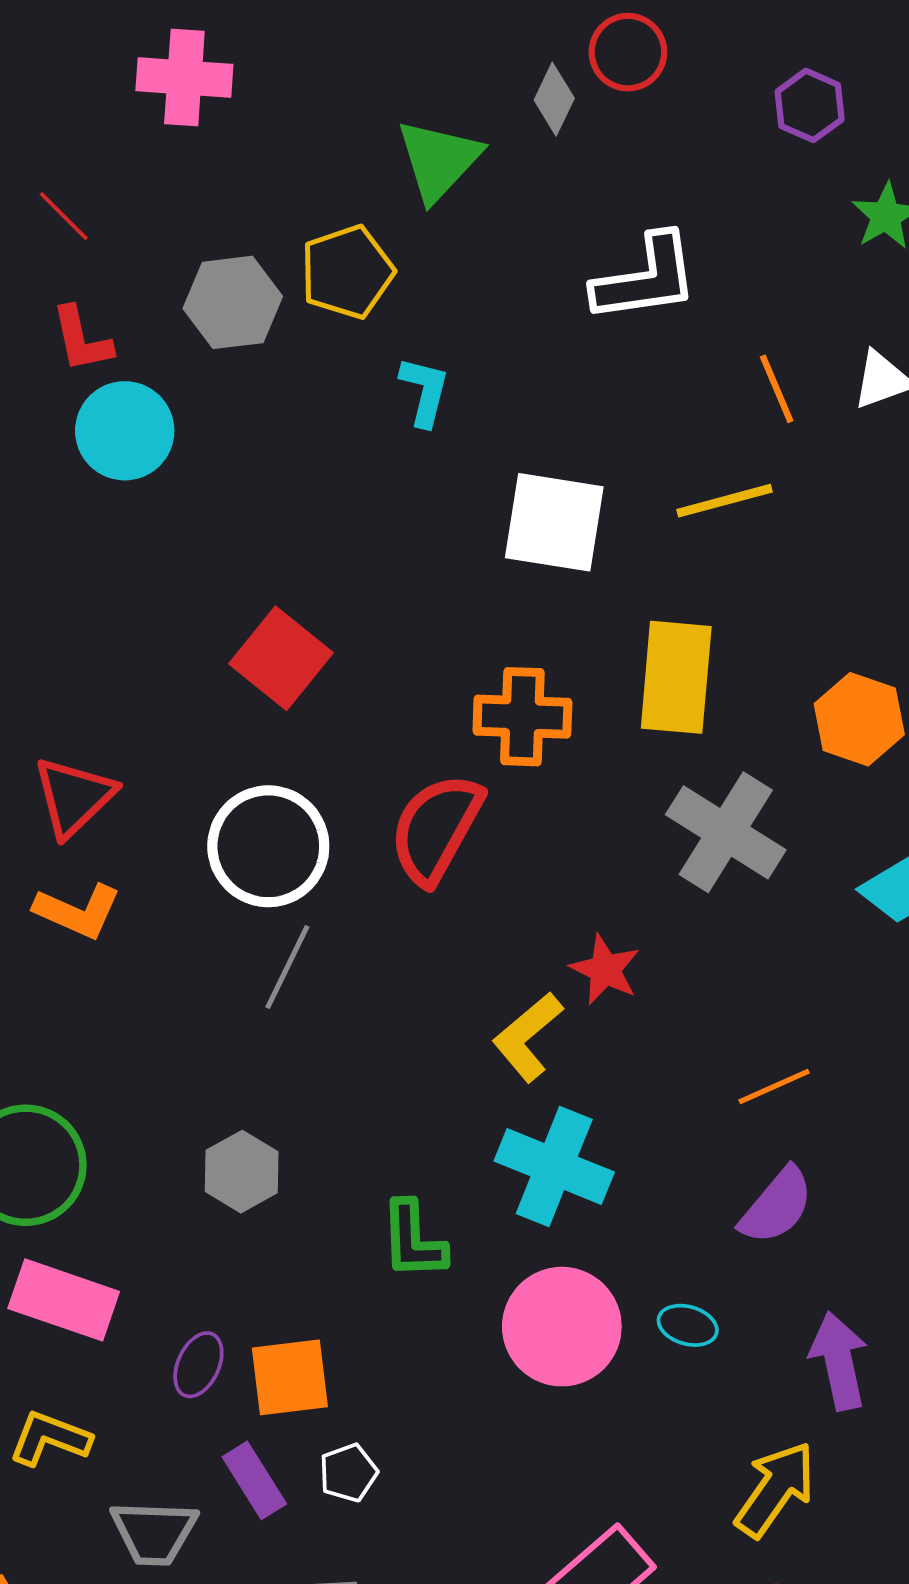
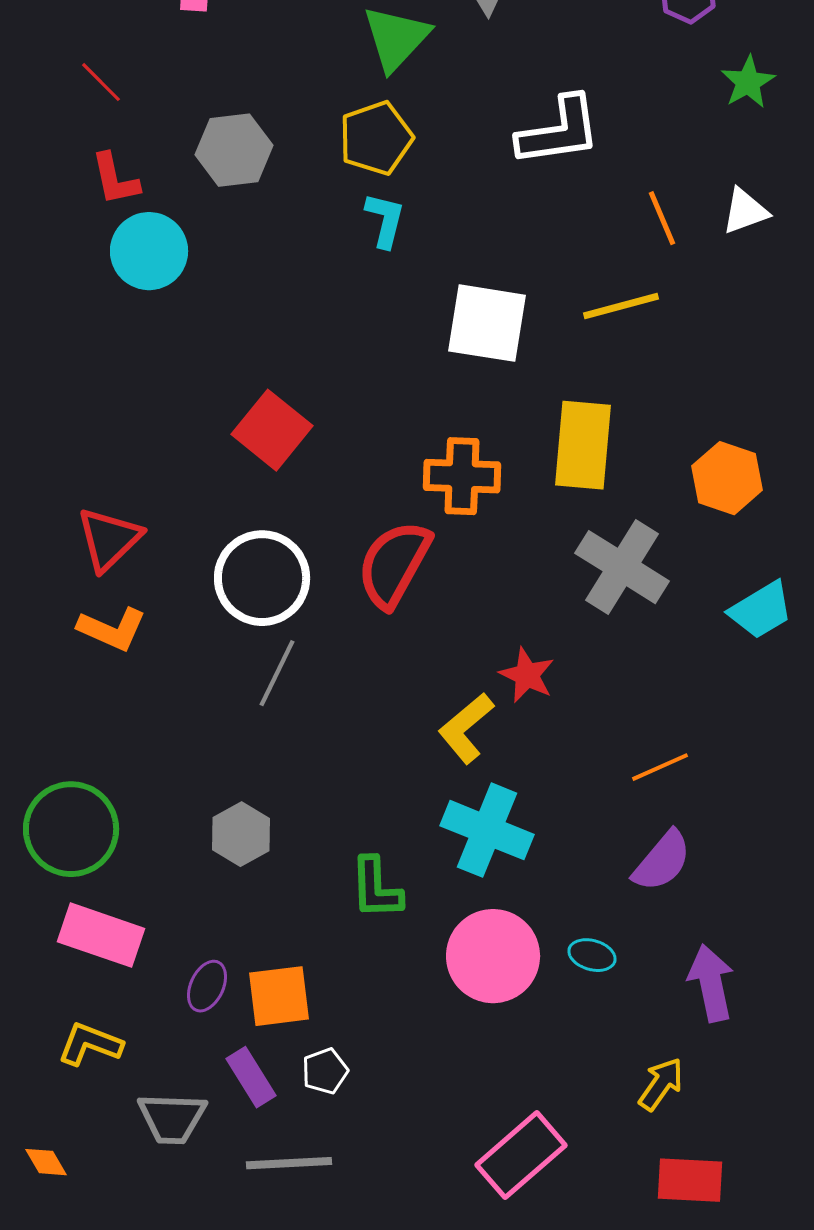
yellow pentagon: (347, 272) -> (376, 138), moved
yellow arrow: (775, 1489) -> (661, 1084), size x0.7

